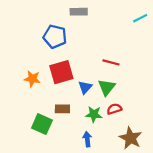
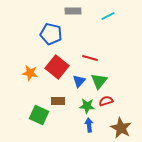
cyan line: (140, 18) -> (108, 16), moved
red line: (111, 62) -> (90, 58), moved
red square: (61, 72) -> (57, 67), turned -35
blue arrow: (87, 139) -> (89, 125), moved

